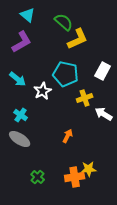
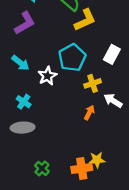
cyan pentagon: (66, 74) -> (72, 58), turned 30
orange arrow: (68, 136) -> (89, 112), moved
gray ellipse: (20, 139) -> (23, 128), turned -35

